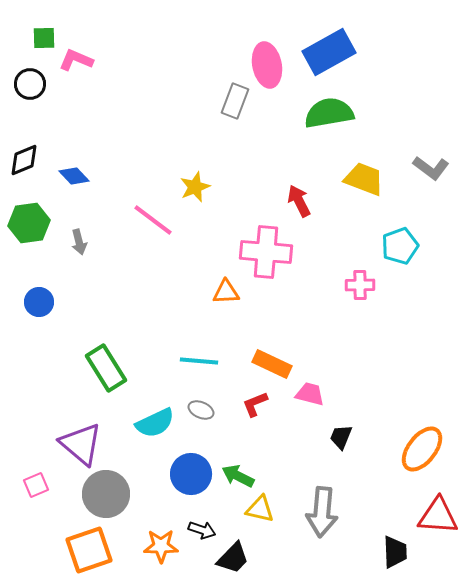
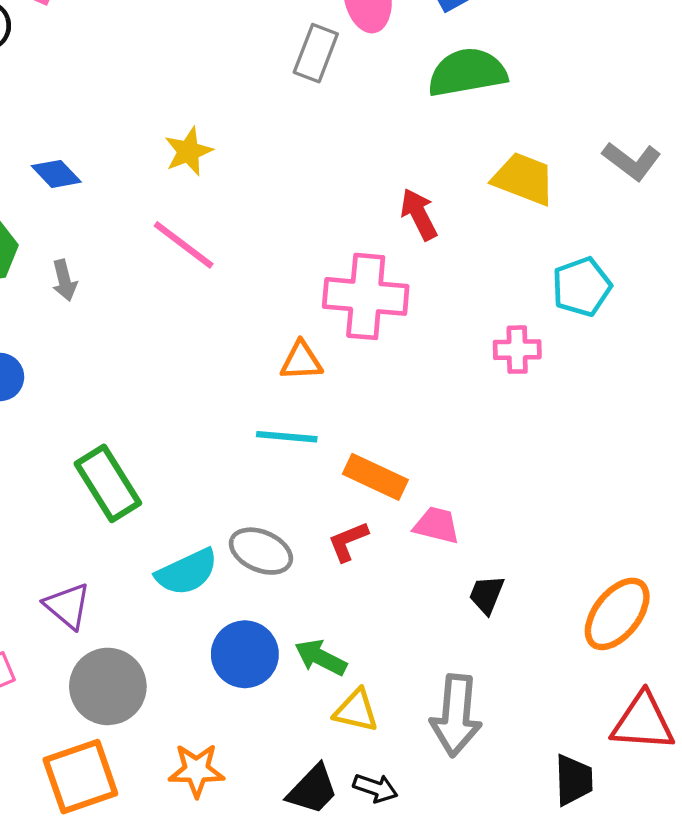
yellow star: (195, 187) -> (188, 151), moved
cyan line: (199, 361) -> (287, 437), moved
gray ellipse: (201, 410) -> (261, 551), size x1.5
purple triangle: (81, 444) -> (68, 606), size x0.7
black arrow: (202, 530) -> (375, 788), moved

